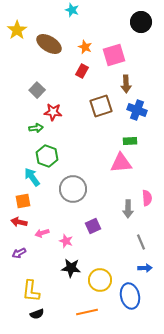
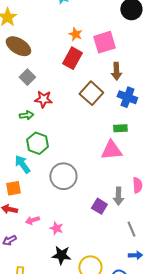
brown ellipse: (49, 44) -> (18, 46), moved
red rectangle: (82, 71) -> (72, 58), size x1.5
brown square: (101, 106) -> (91, 93), turned -30
purple square: (93, 226) -> (99, 206), moved, turned -35

